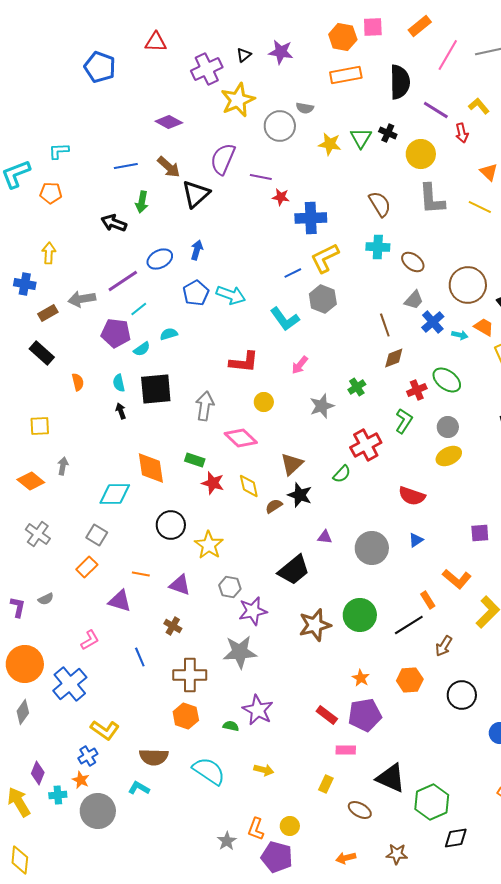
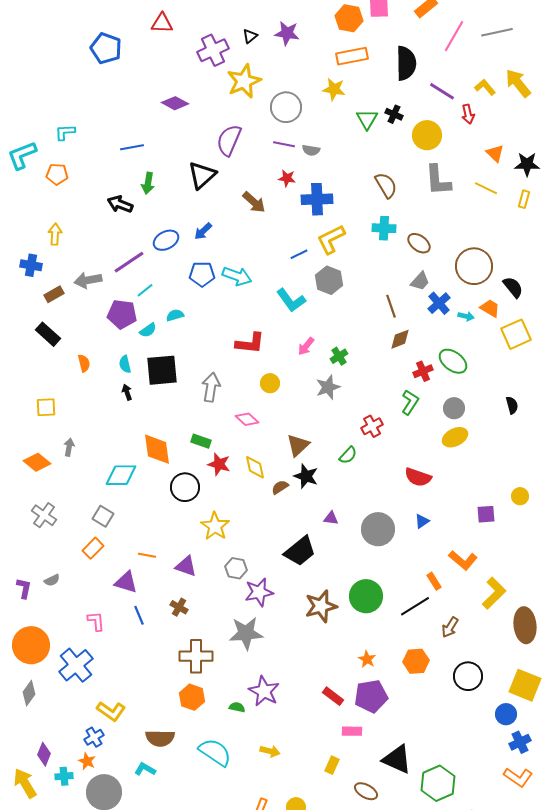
gray semicircle: (305, 108) -> (311, 150), moved
yellow star: (330, 144) -> (334, 89), moved
brown arrow: (169, 167) -> (254, 202), moved
purple line: (261, 177) -> (284, 144), moved
blue arrow: (197, 250) -> (203, 231), turned -150
blue pentagon: (196, 293) -> (202, 274), turned 30
green cross: (357, 387) -> (339, 356), moved
pink diamond: (241, 438) -> (247, 419), size x0.7
red cross: (366, 445) -> (372, 426), size x0.7
black circle: (171, 525) -> (185, 487), moved
pink L-shape: (90, 640) -> (96, 621), turned -65
blue line: (140, 657) -> (139, 615), moved

